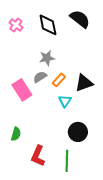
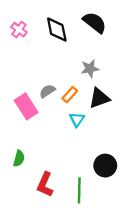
gray star: (47, 58) -> (90, 69), moved
black circle: (78, 132) -> (105, 166), moved

